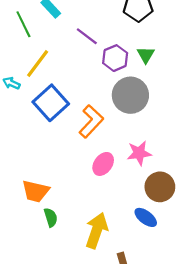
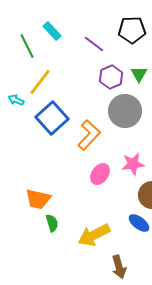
purple line: (87, 36) -> (94, 44), moved
yellow arrow: (97, 231) -> (94, 235), turned -136

